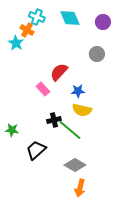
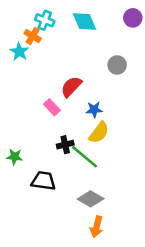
purple circle: (103, 22) -> (133, 18), moved
yellow semicircle: (82, 110) -> (99, 133), turned -66
black trapezoid: (36, 150) -> (43, 181), turned 50

